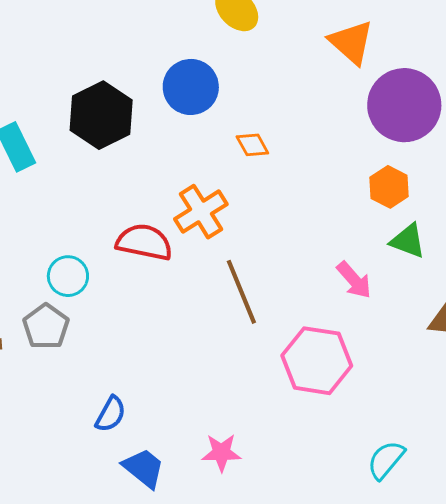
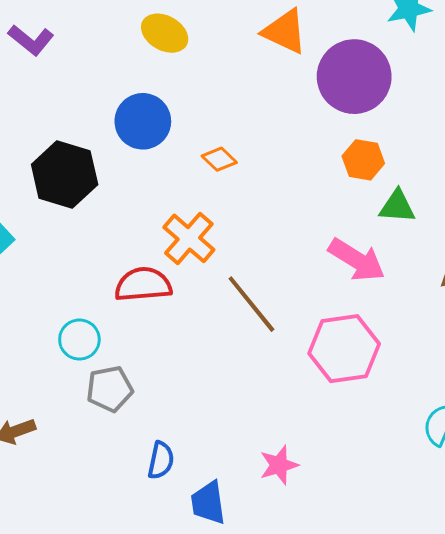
pink arrow: (354, 280) -> (357, 260), size x1.4
gray pentagon: (46, 327) -> (110, 389), moved, turned -30
blue trapezoid: (144, 468) -> (208, 503), turned -120

